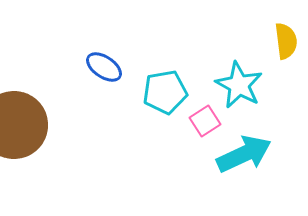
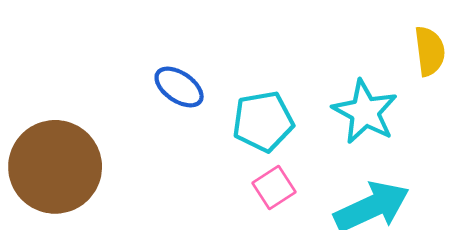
pink square: (205, 121) -> (274, 188), moved

